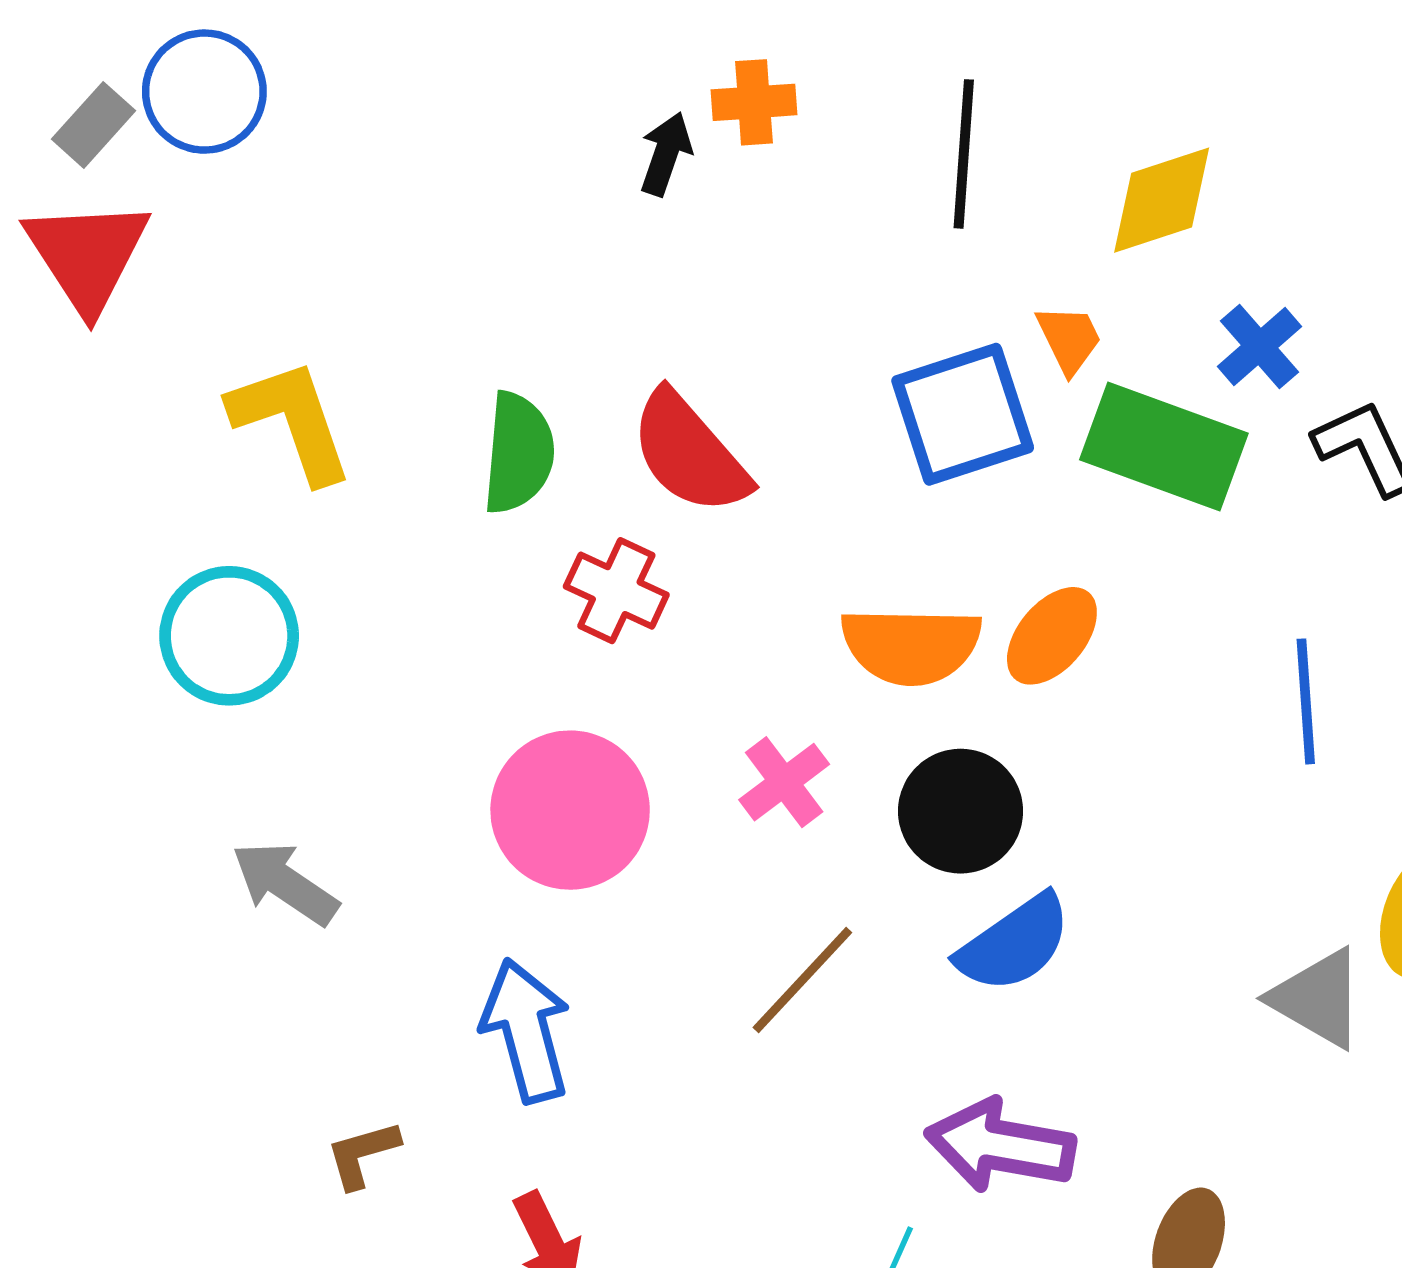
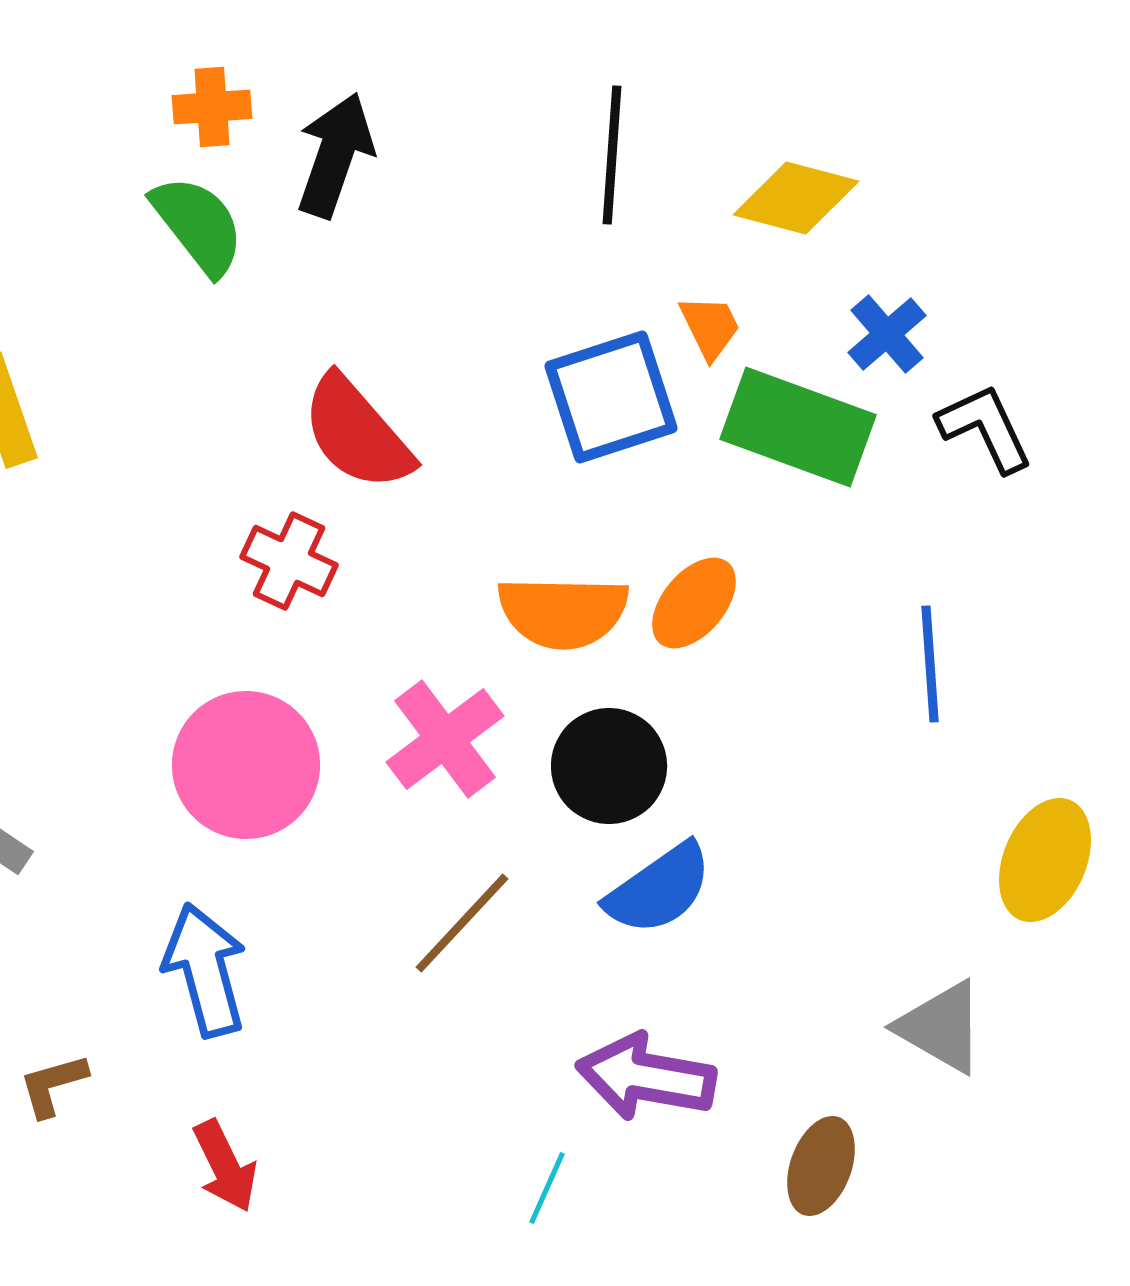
orange cross: (754, 102) -> (212, 107), moved
black arrow: (666, 154) -> (335, 155), size x1.6
yellow diamond: (1162, 200) -> (796, 198), turned 33
green semicircle: (518, 453) -> (198, 225), moved, turned -43
pink cross: (784, 782) -> (445, 739), size x1.4
gray triangle: (1318, 998) -> (941, 1027), moved

